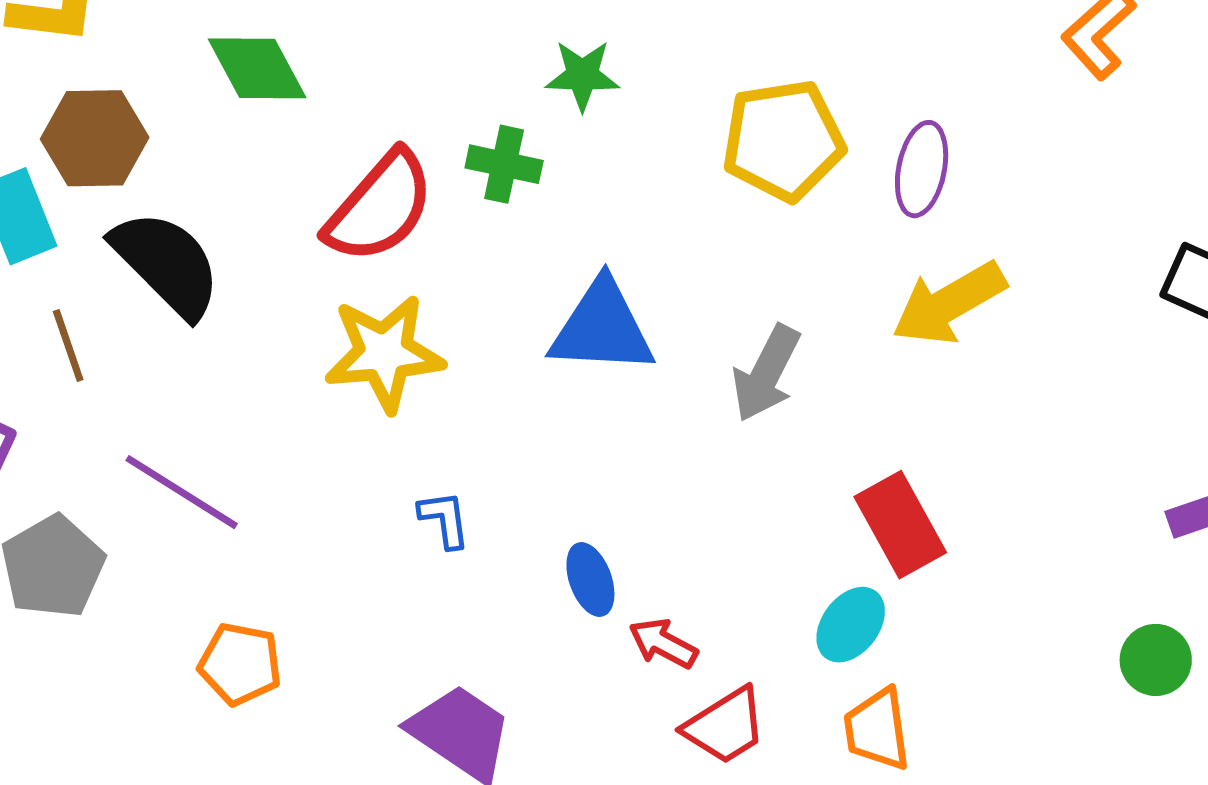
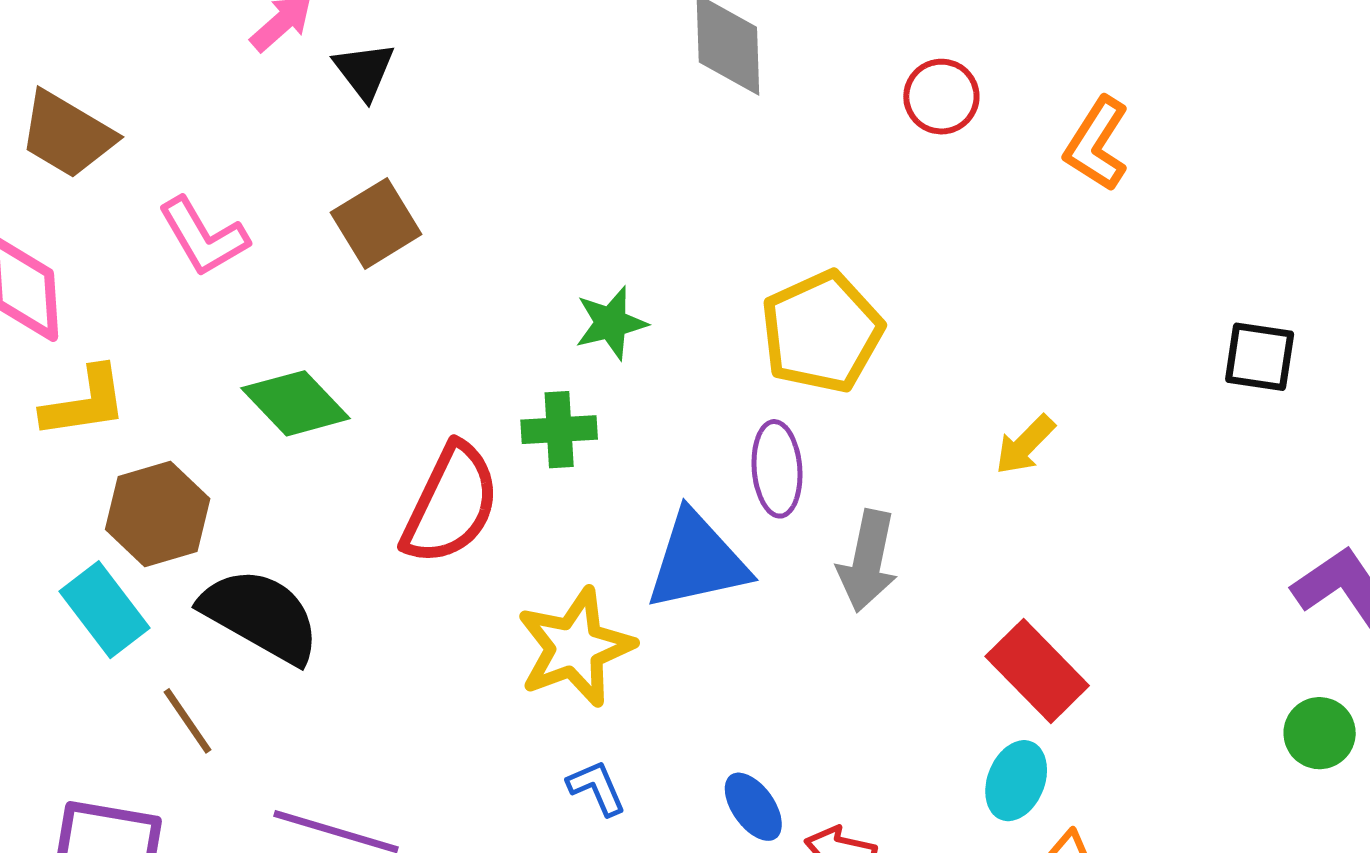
purple ellipse: (922, 169) -> (777, 469), moved
yellow arrow: (949, 303) -> (1025, 445), size x0.6
yellow star: (384, 353) -> (575, 647), moved

